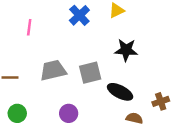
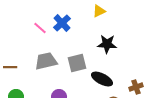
blue cross: (79, 15) -> (62, 23), moved
pink line: (29, 27) -> (40, 28), moved, turned -56

